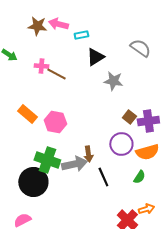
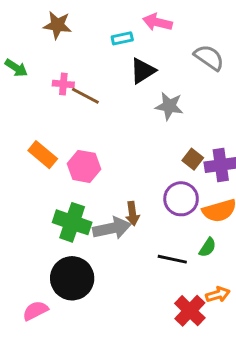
pink arrow: (58, 24) -> (157, 22), moved
black line: (103, 177) -> (172, 259), moved, turned -54
black circle: (33, 182) -> (72, 278), moved

